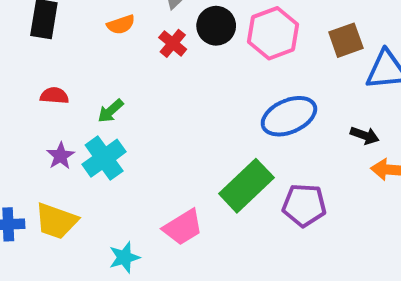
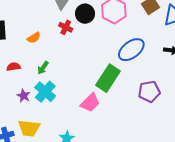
orange semicircle: (121, 25) -> (34, 38), moved
green rectangle: (246, 186) -> (108, 78), moved
pink trapezoid: (183, 227) -> (90, 103), moved

